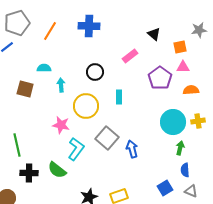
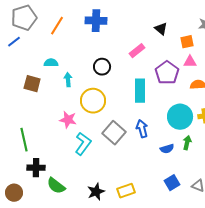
cyan rectangle: (119, 97) -> (140, 91), moved, size x1.6
blue arrow: (132, 149) -> (142, 129), moved
green semicircle: (57, 170) -> (56, 186), moved
blue semicircle: (185, 170) -> (167, 149), moved, turned -104

